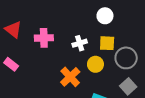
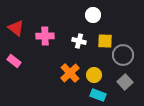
white circle: (105, 16) -> (93, 15), moved
white cross: (80, 43) -> (79, 41), turned 32
yellow circle: (95, 64) -> (94, 75), moved

